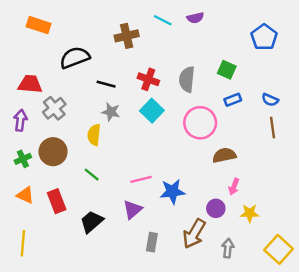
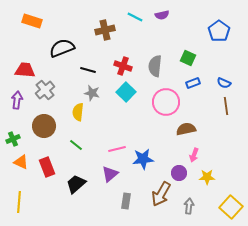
green cross: (23, 159) -> (13, 139), moved

